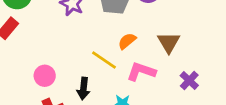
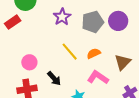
yellow line: (104, 60) -> (70, 52), moved
black arrow: (83, 88) -> (54, 78), turned -63

